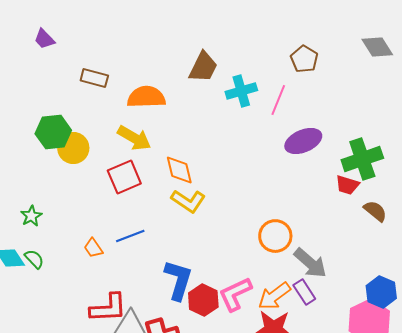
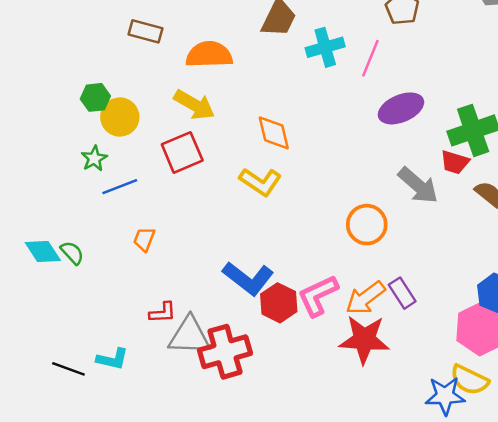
green hexagon: (53, 132) -> (95, 97), size x0.7
orange diamond: (179, 170) -> (274, 133), moved
green star: (31, 216) -> (94, 159), moved
blue line: (130, 236) -> (120, 187), moved
orange trapezoid: (93, 248) -> (144, 239), turned 55
gray arrow: (310, 263) -> (418, 185), moved
blue L-shape: (178, 280) -> (248, 278), turned 111
red L-shape: (108, 308) -> (163, 313), size x0.6

